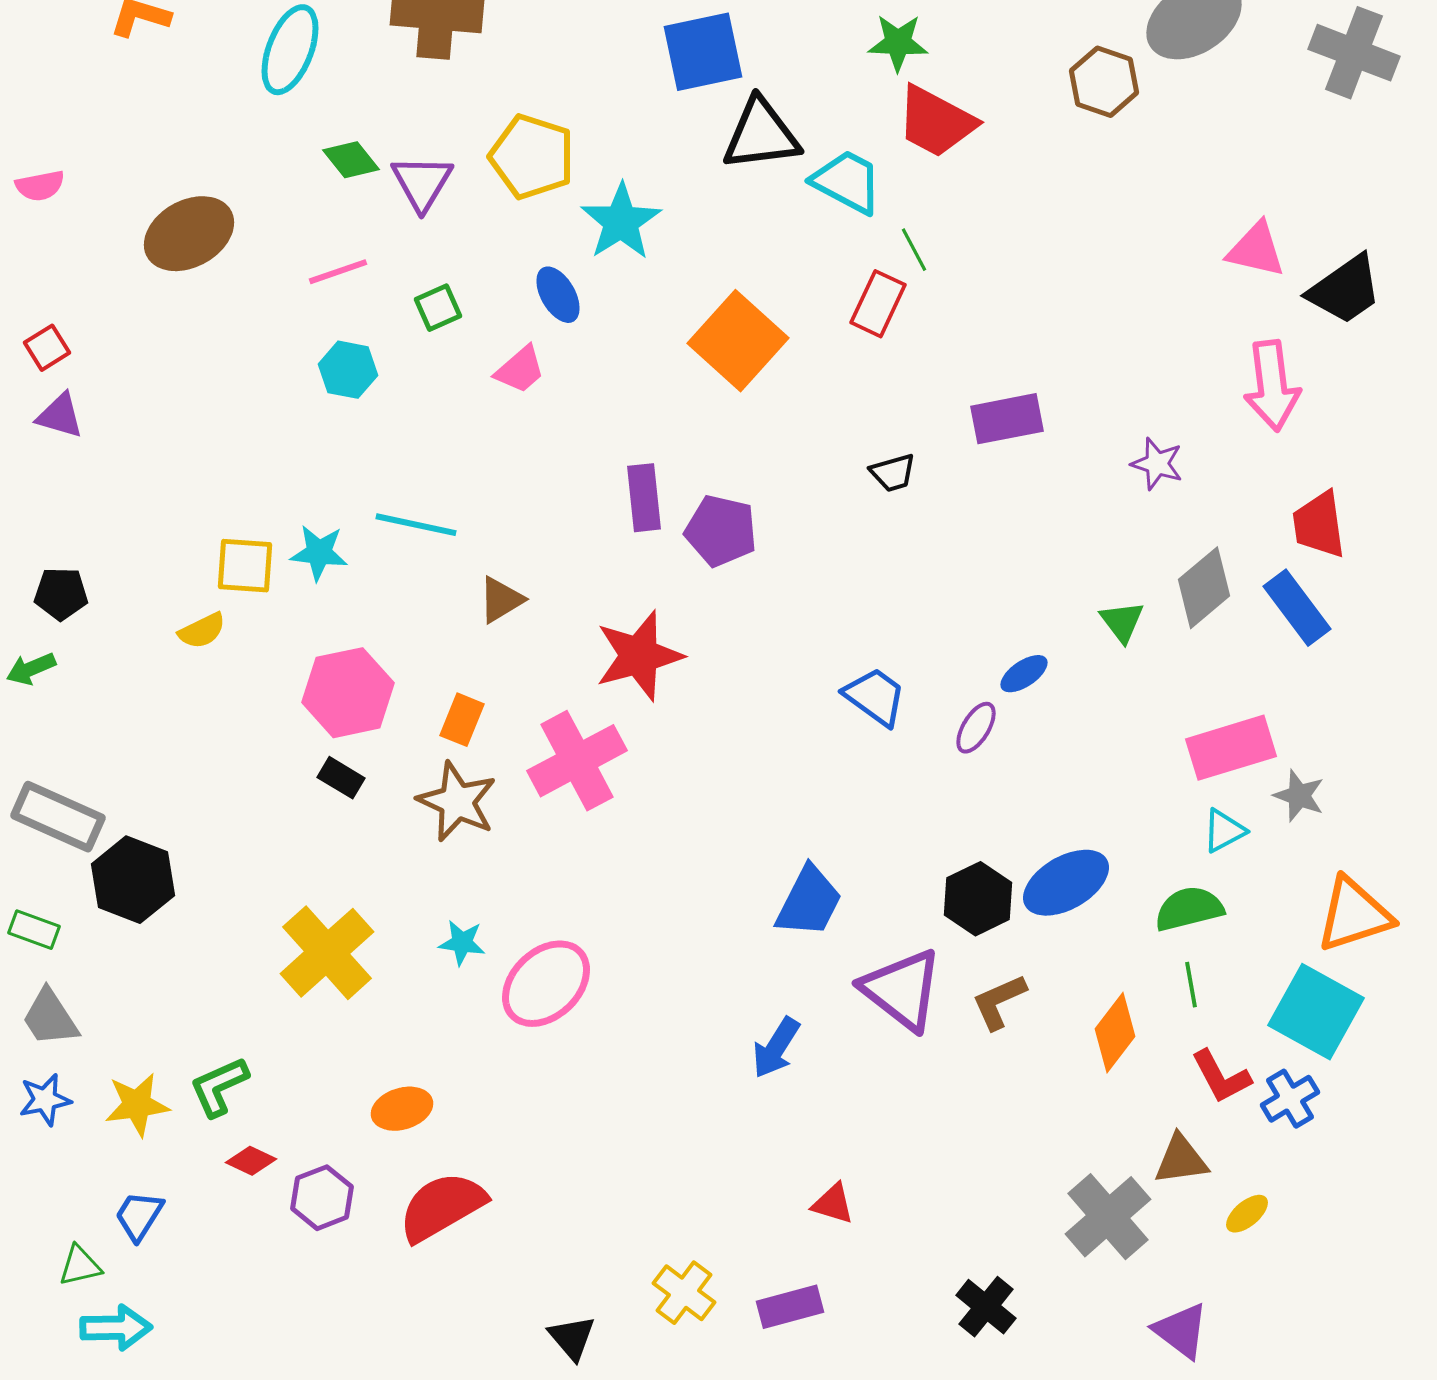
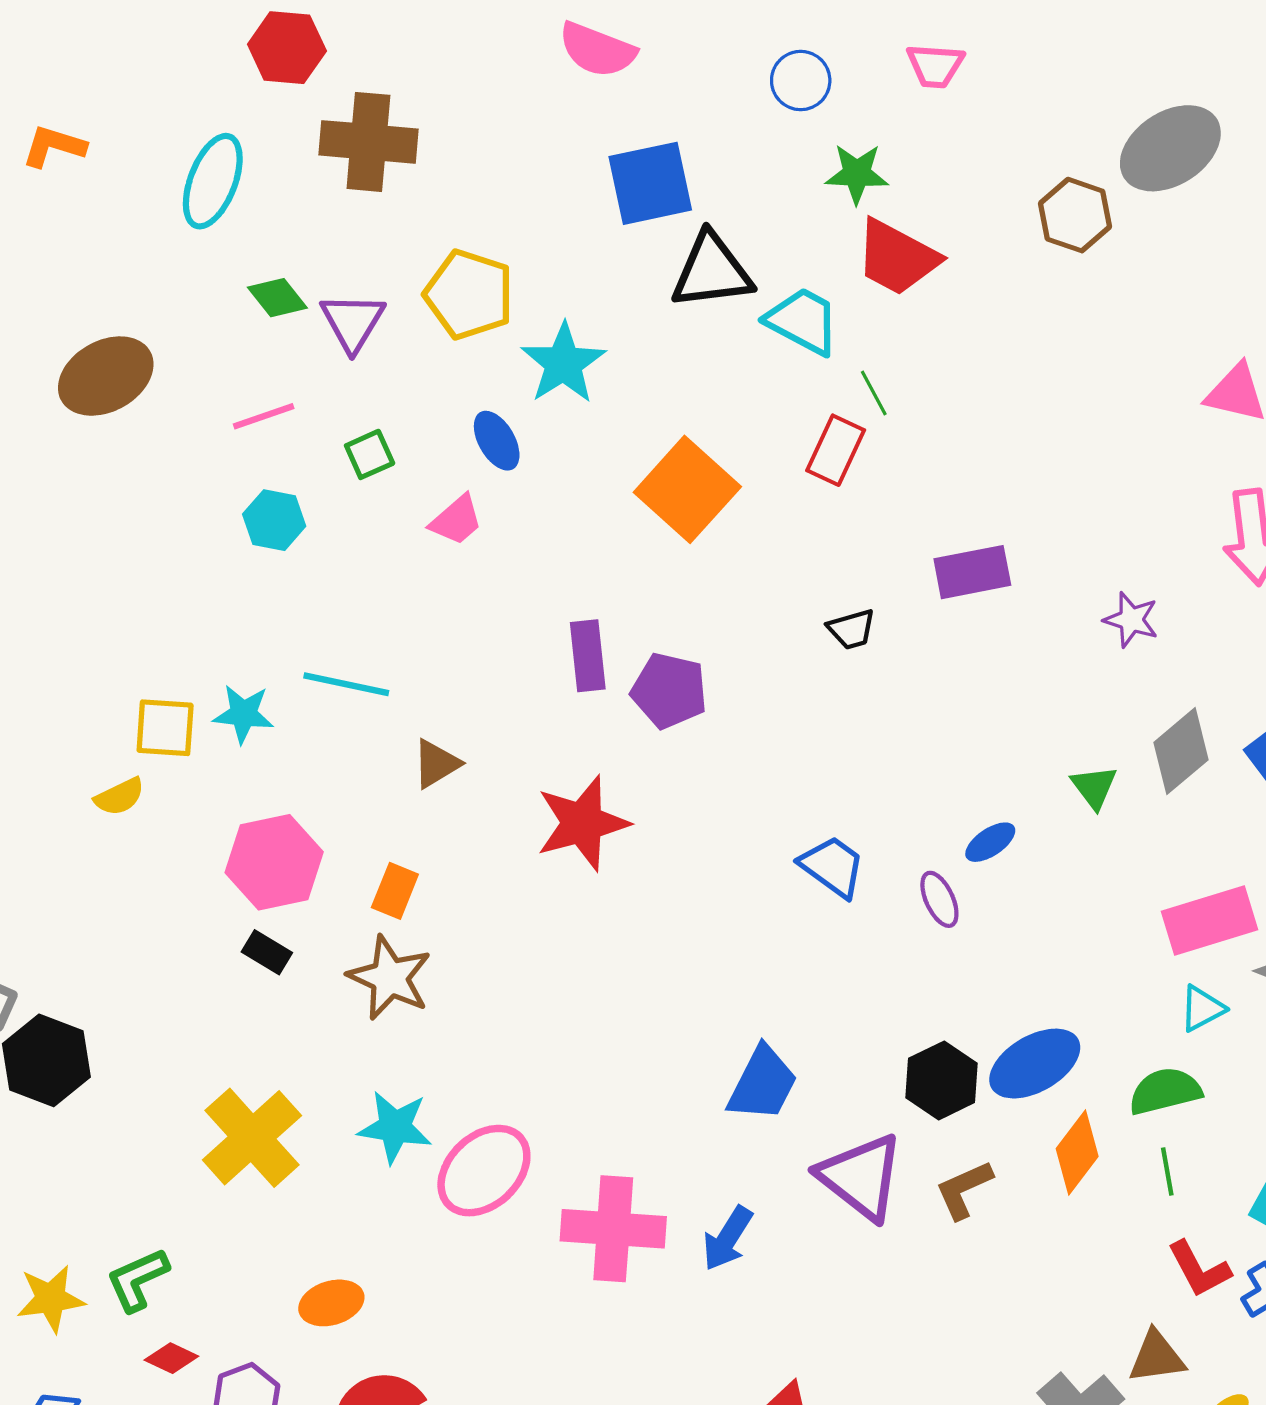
purple ellipse: (976, 728) -> (939, 899), turned -56
pink cross: (577, 761) -> (613, 1229), moved, turned 32
cyan star: (462, 943) -> (395, 1127), size x1.5
orange diamond: (1115, 1033) -> (1077, 1153), moved

